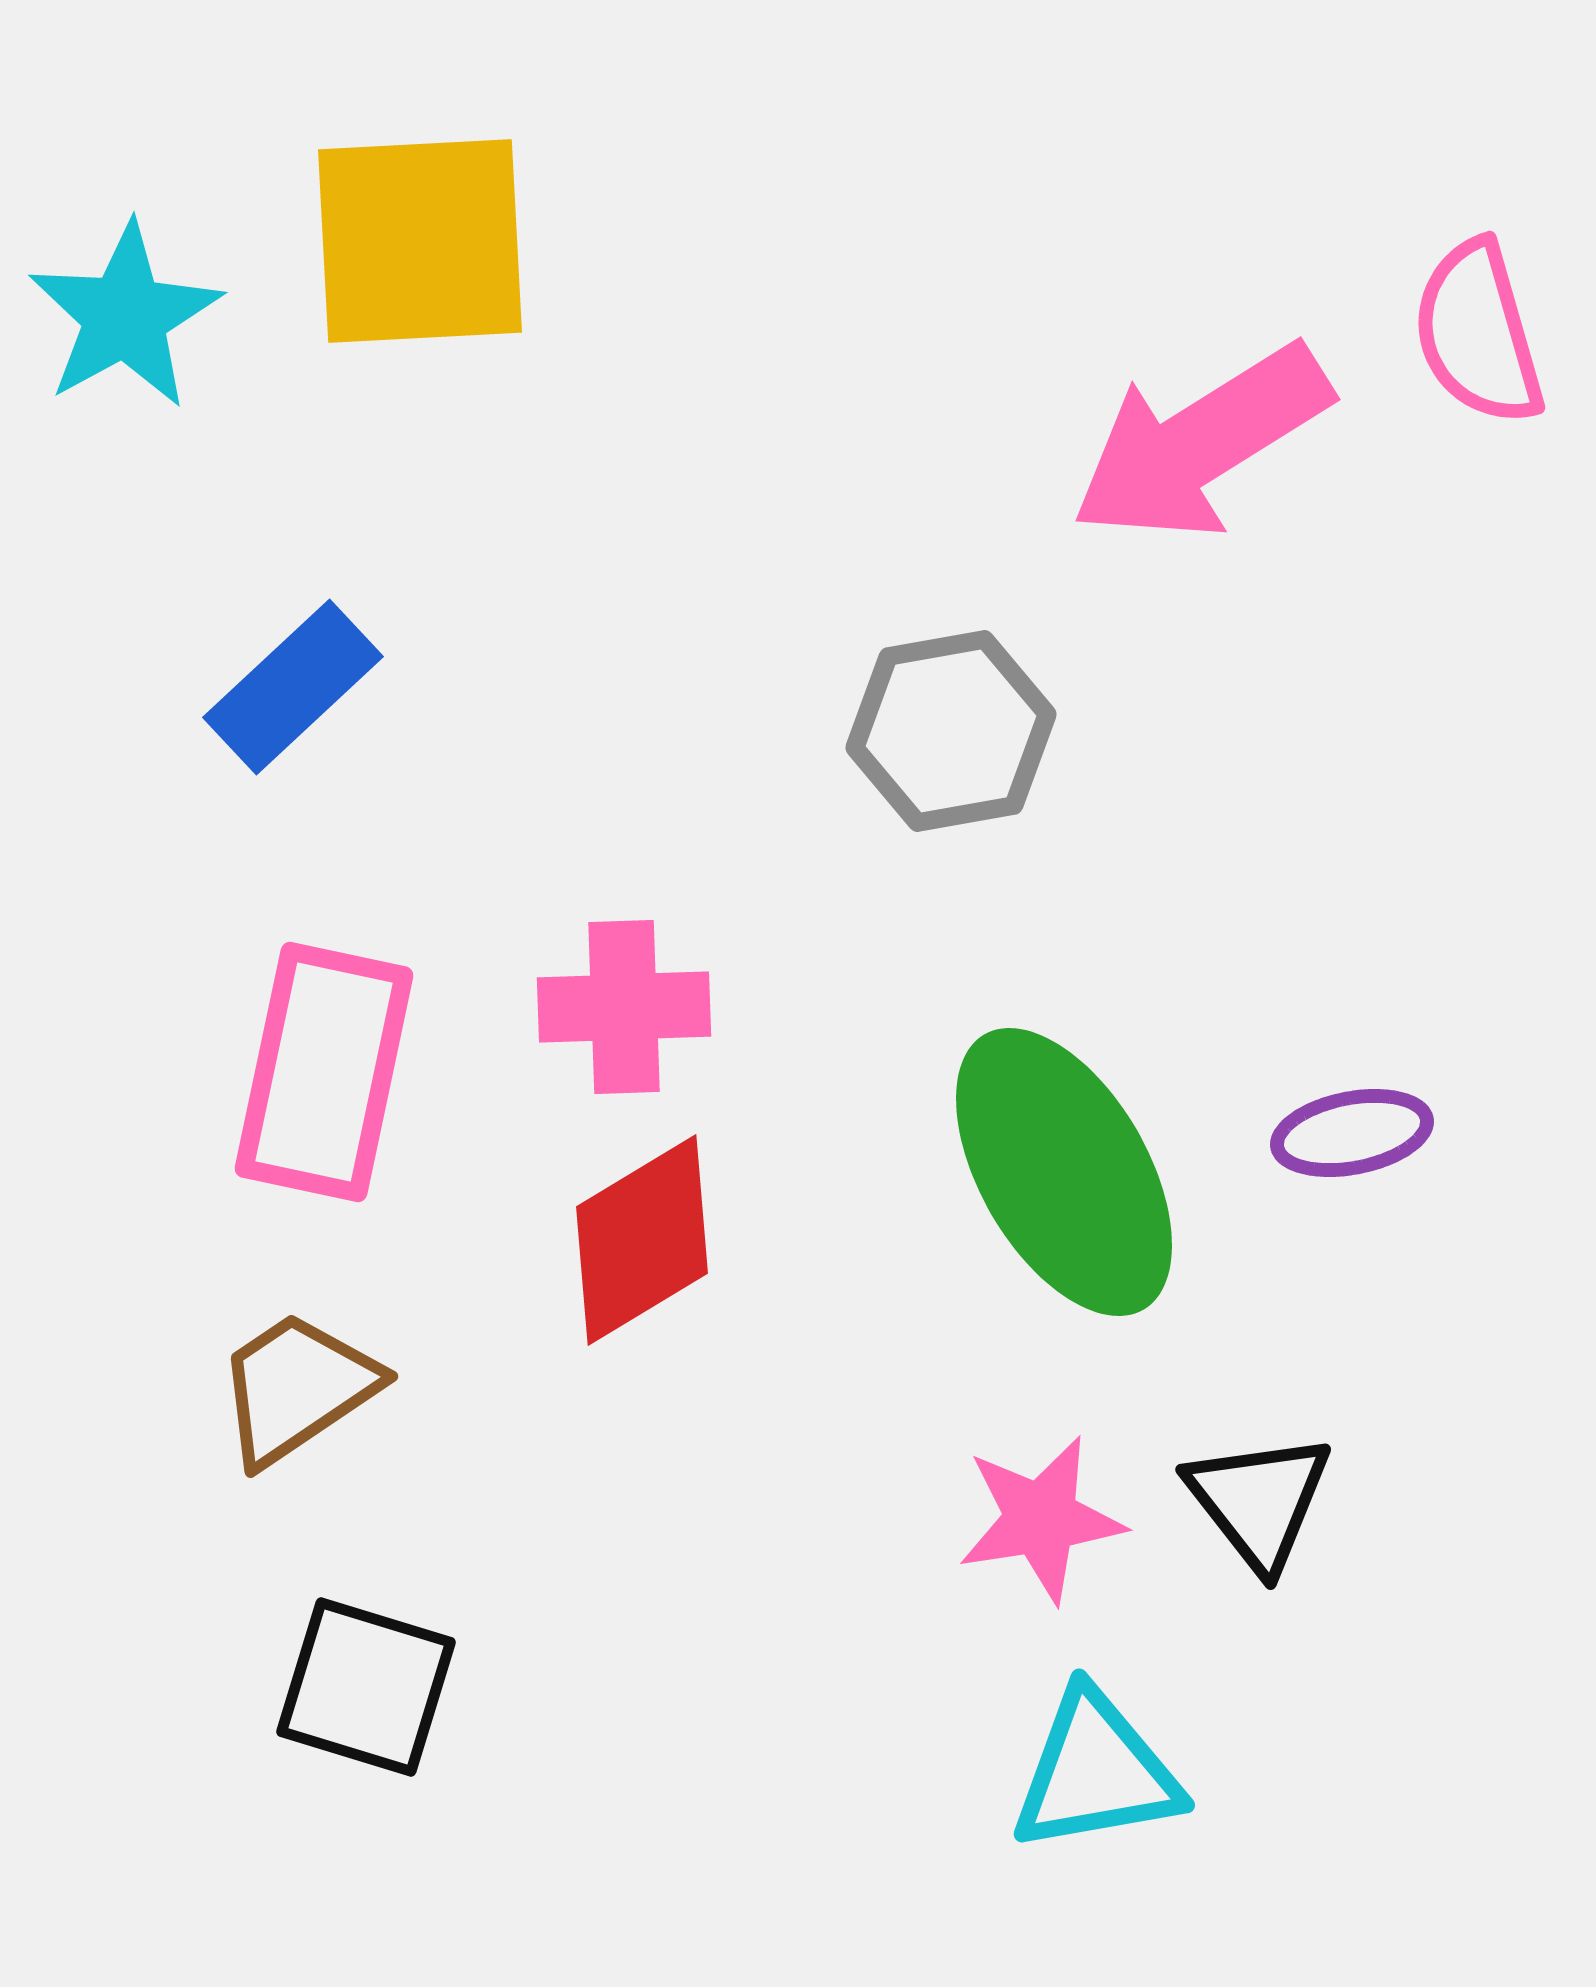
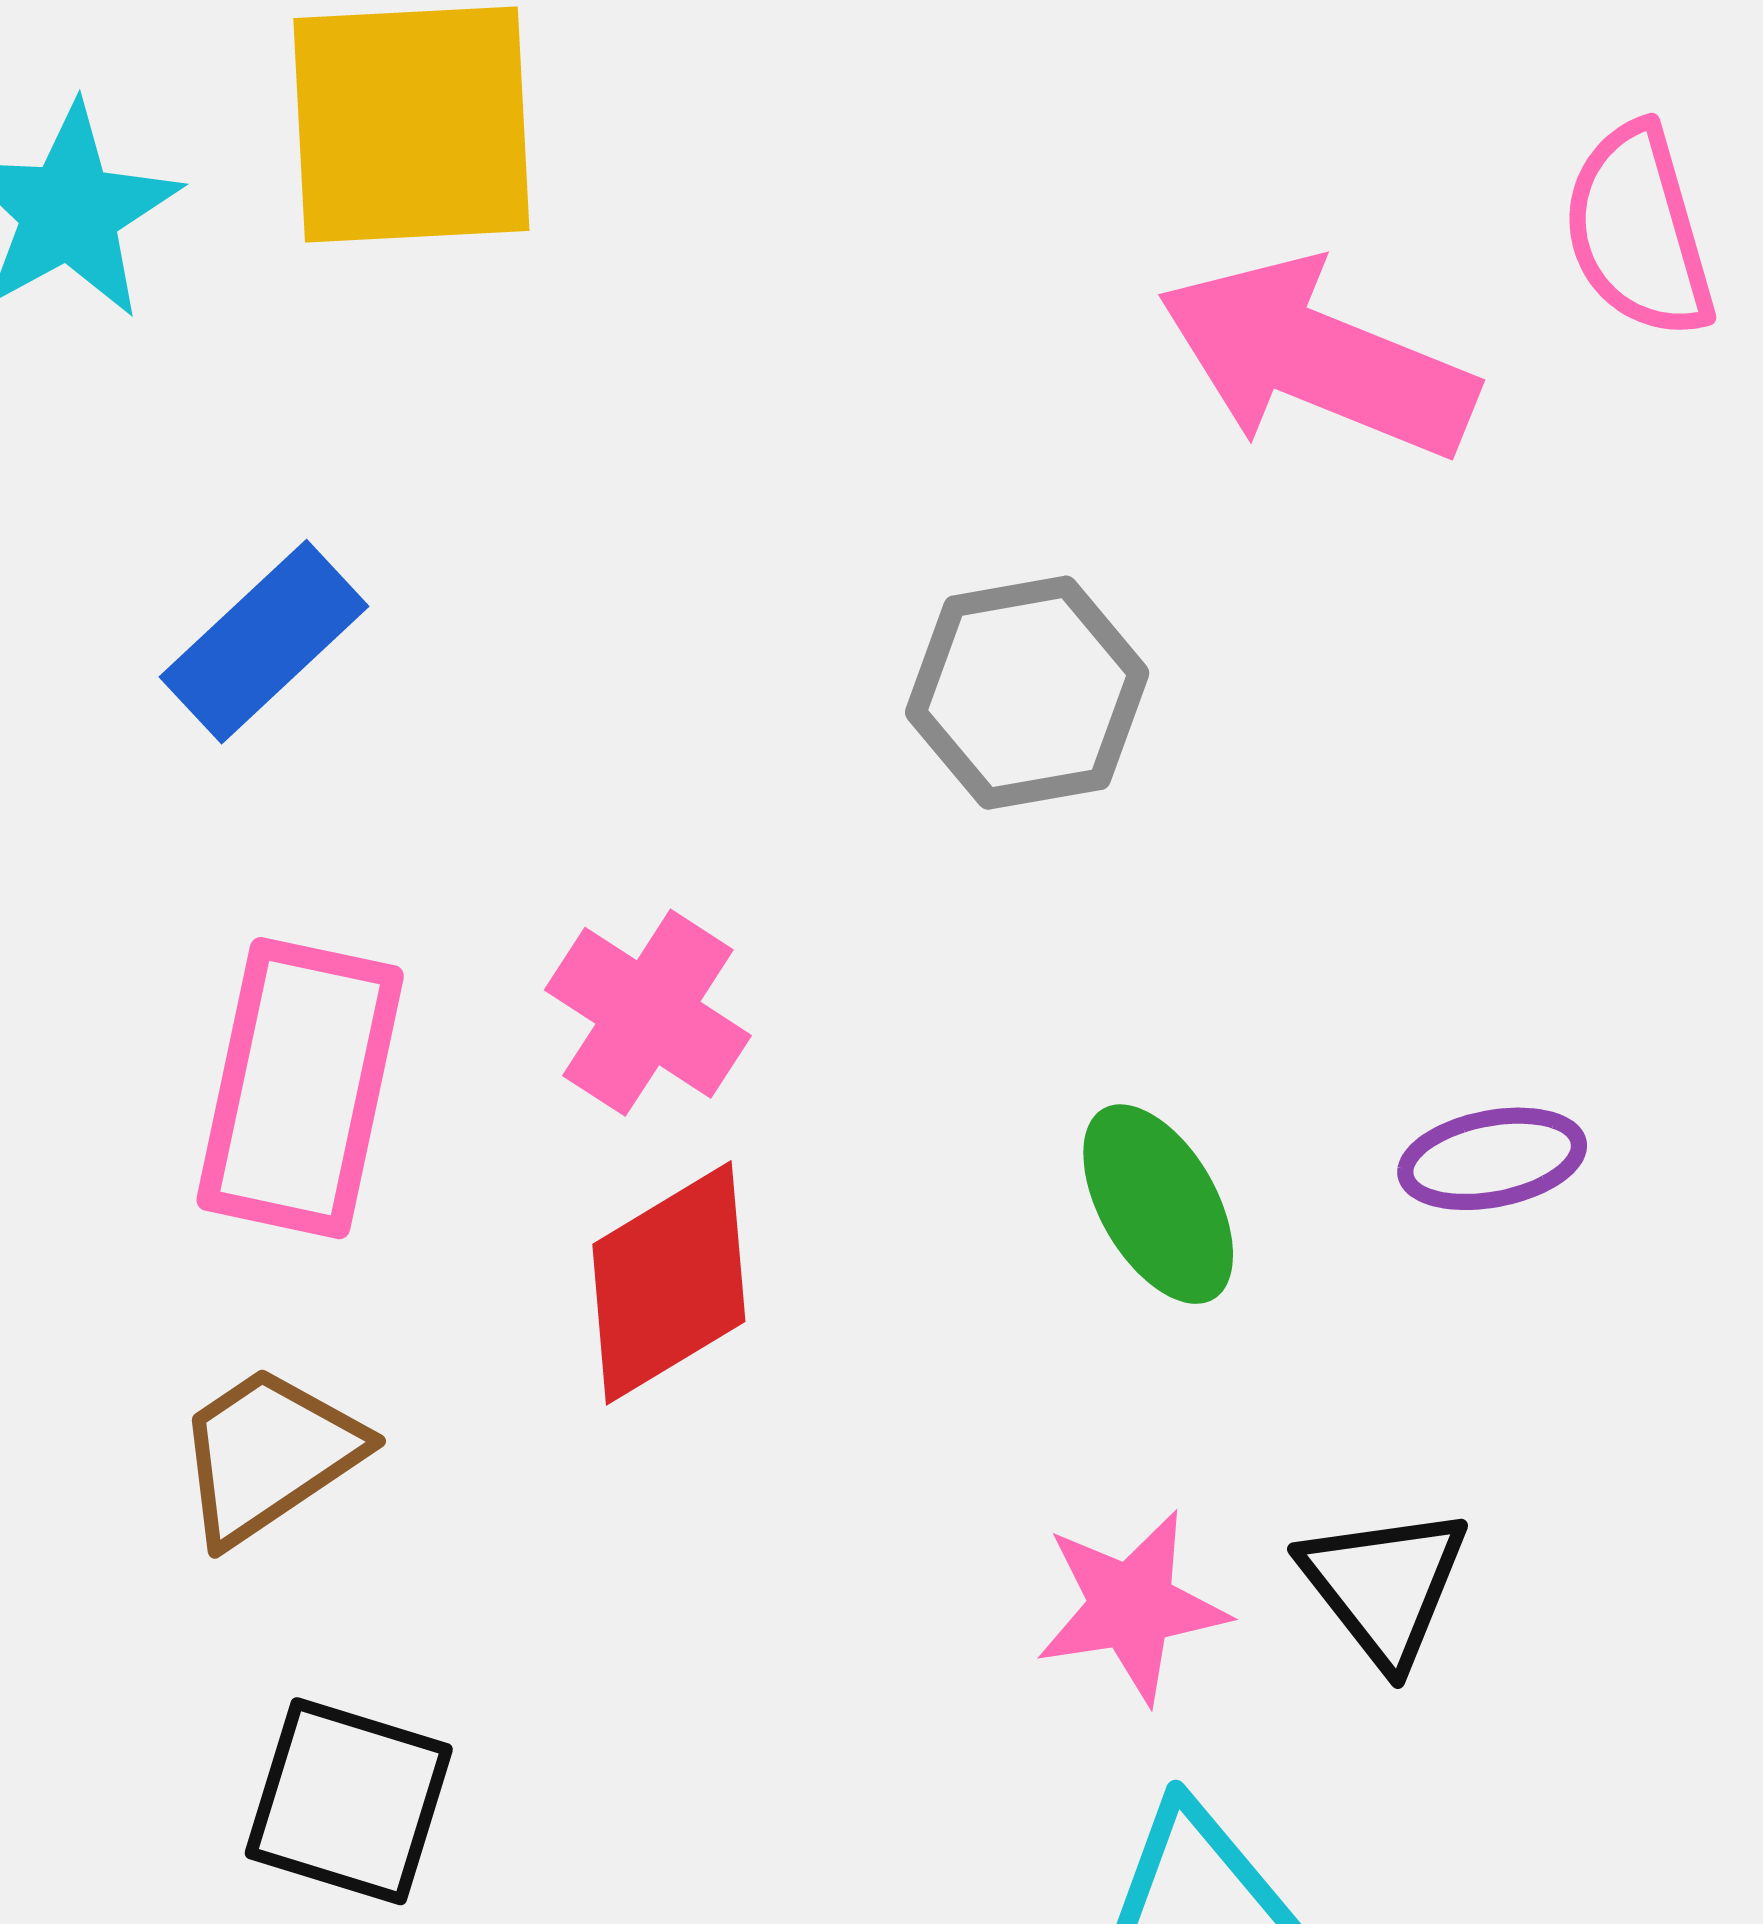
pink arrow: (1201, 443) -> (1317, 359), turned 54
pink cross: (624, 1007) -> (648, 1013), turned 35
green ellipse: (1064, 1172) -> (1158, 1204), size x0.6

